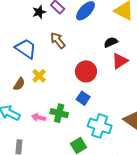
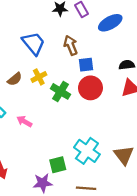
blue square: (83, 98) -> (86, 65), moved, turned 32
green cross: (59, 113) -> (60, 91), moved

